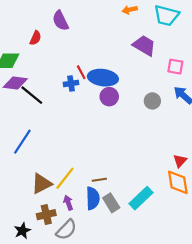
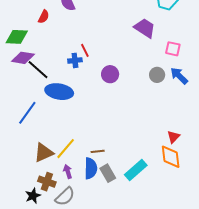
blue ellipse: (103, 78) -> (59, 92), moved
gray circle: (152, 101) -> (157, 75), moved
brown cross: (46, 215) -> (47, 182), turned 30
black star: (22, 231) -> (33, 196), moved

